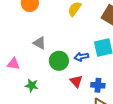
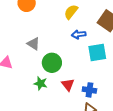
blue arrow: (81, 57) -> (79, 34), moved
green star: (32, 85) -> (41, 83), moved

